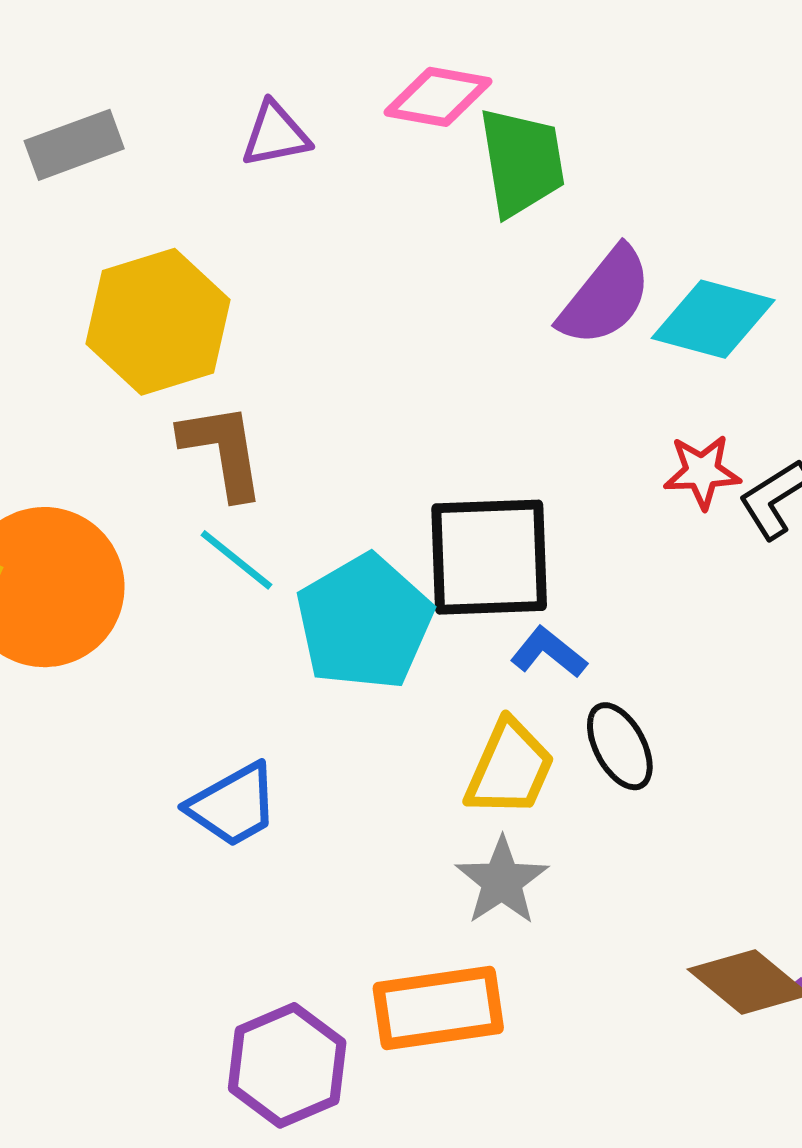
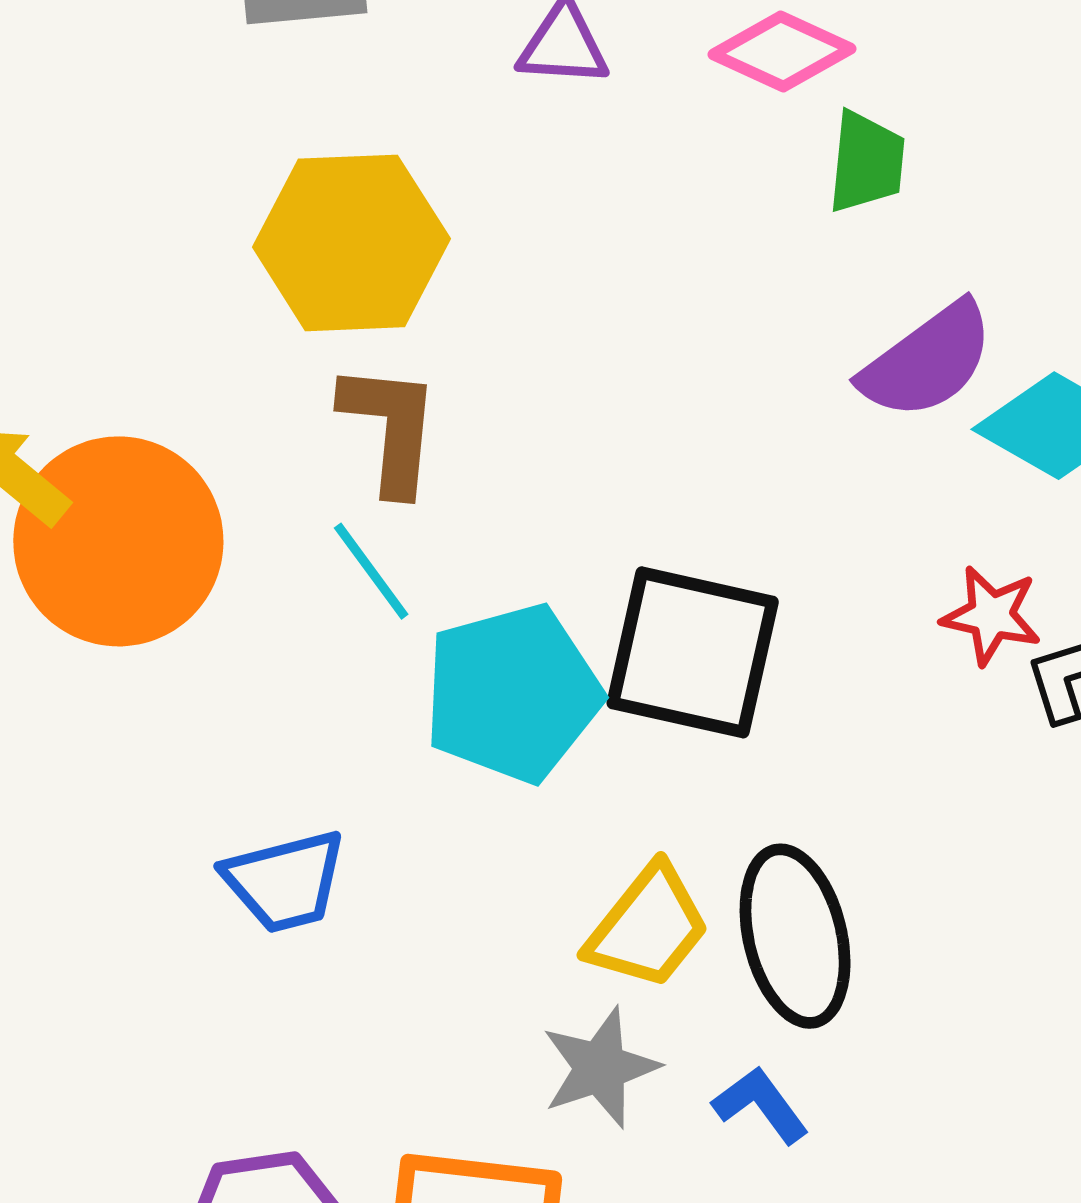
green trapezoid: (522, 162) -> (867, 162), size x0.7
blue L-shape: (549, 652) -> (761, 1105), moved
black ellipse: (620, 746) -> (795, 936), size x1.5

